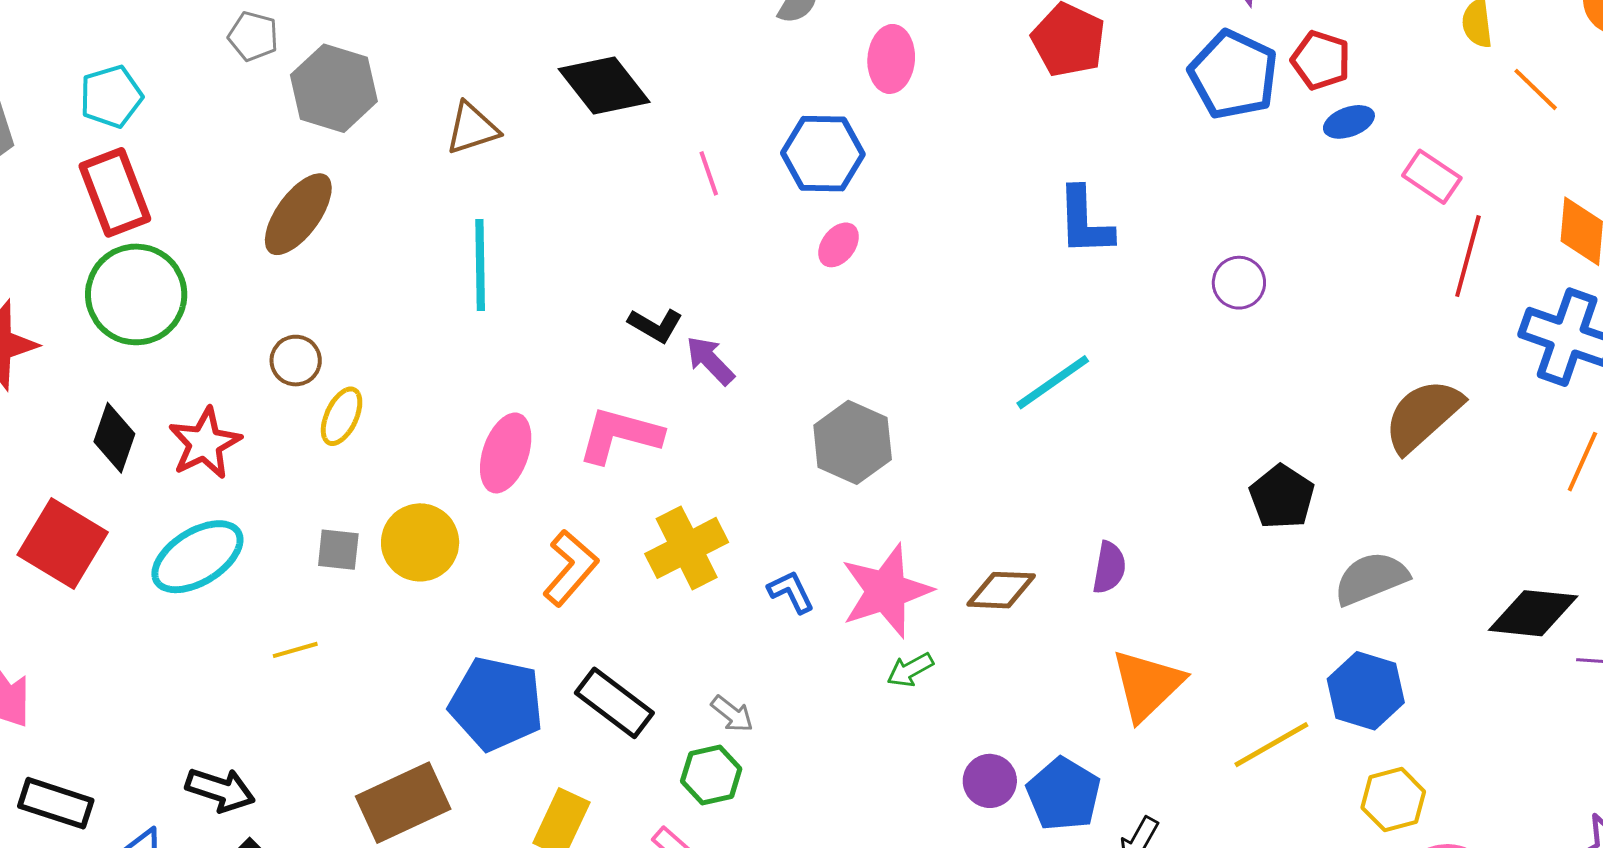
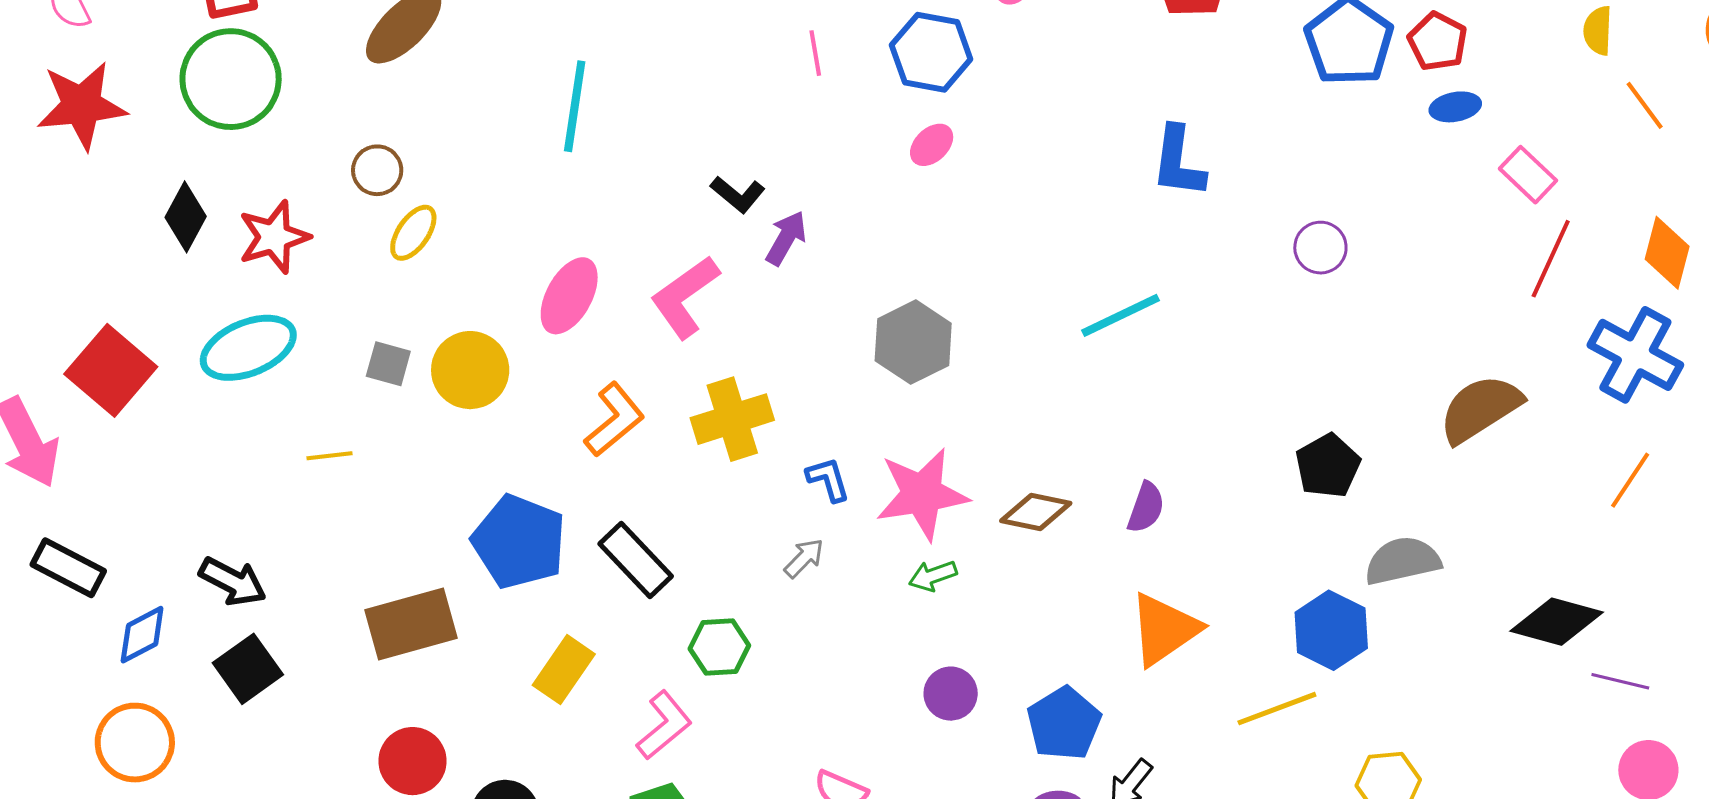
purple arrow: (710, 361) -> (786, 238), turned 64
pink L-shape: (620, 435) -> (685, 297), turned -60
red square: (63, 544) -> (111, 370), moved
blue hexagon: (1366, 691) -> (1331, 630), moved
gray arrow: (732, 714) -> (804, 558), moved, turned -93
purple circle: (990, 781) -> (951, 694), moved

